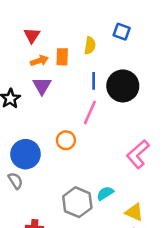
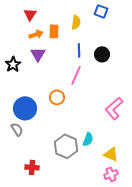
black circle: (123, 86) -> (102, 54), size x0.6
cyan semicircle: (105, 193) -> (88, 139), turned 144

